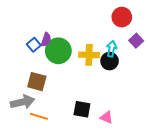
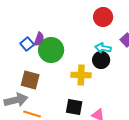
red circle: (122, 17) -> (103, 17), moved
cyan arrow: (112, 49) -> (103, 48), turned -91
yellow cross: (89, 55) -> (81, 75), moved

